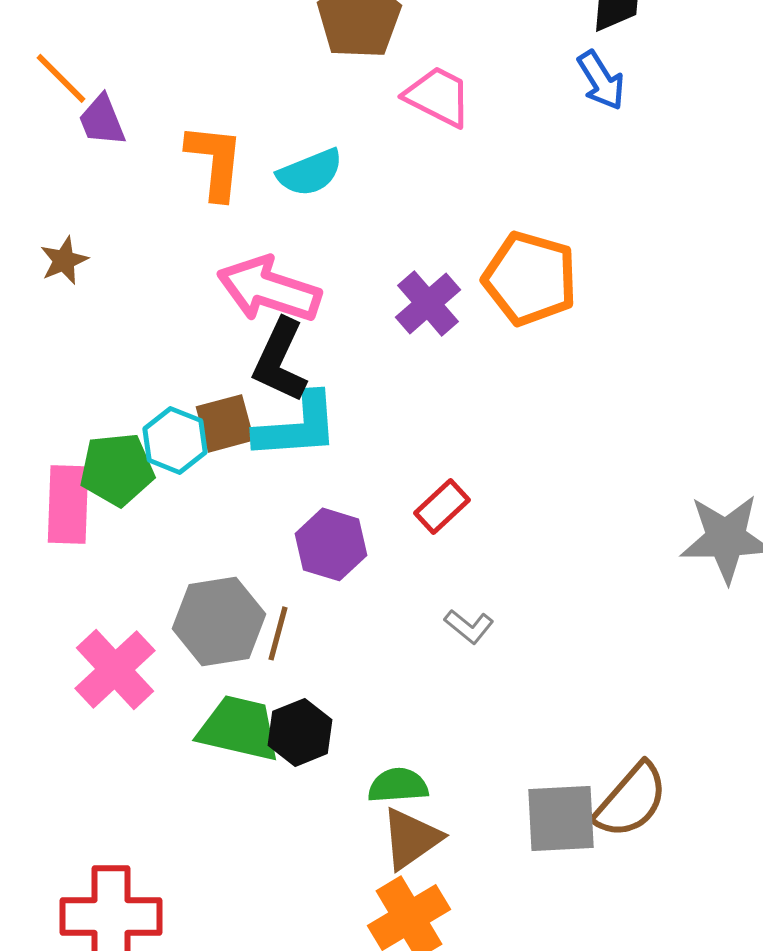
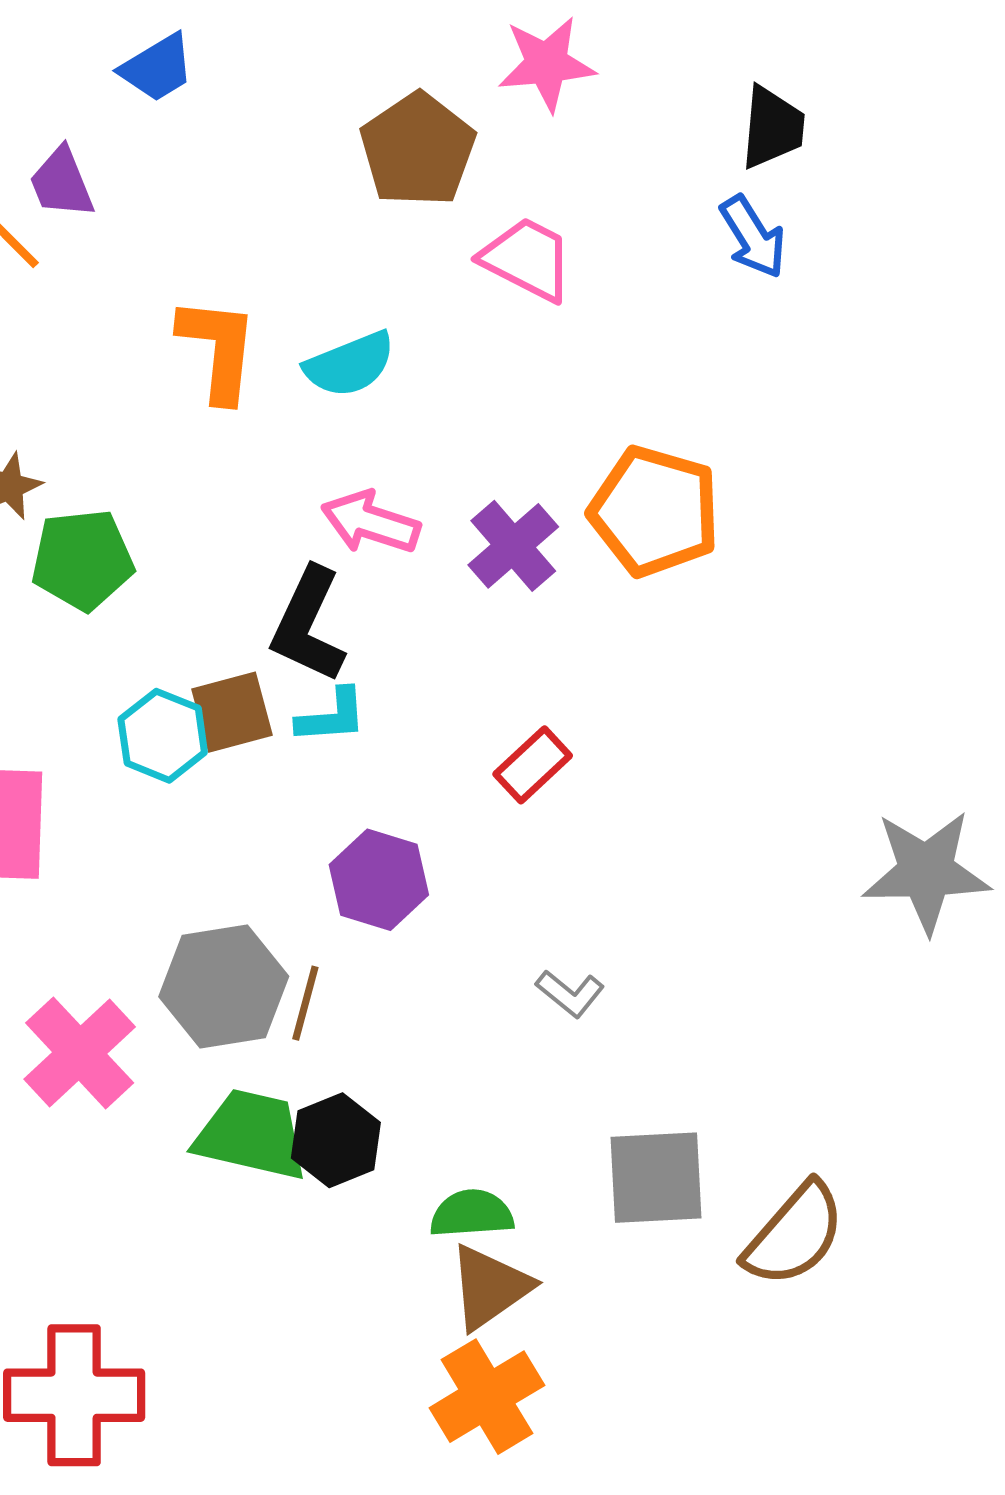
purple trapezoid: (102, 120) -> (62, 183), moved
pink arrow: (269, 289) -> (371, 522), moved, size x0.7
cyan L-shape: (297, 426) -> (332, 716), size x0.6
green pentagon: (117, 469) -> (82, 560), moved
red rectangle: (442, 506) -> (533, 765), moved
gray square: (561, 818) -> (656, 1178), moved

